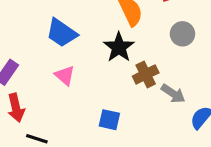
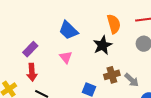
brown cross: (146, 74) -> (112, 75), moved

